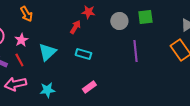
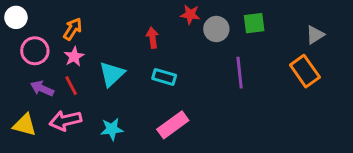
red star: (88, 12) -> (190, 14), moved
orange arrow: (26, 14) -> (73, 29), moved, turned -119
red arrow: (75, 27) -> (152, 38), turned -40
pink rectangle: (89, 87) -> (173, 125), size x1.5

